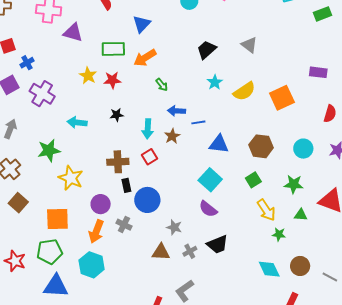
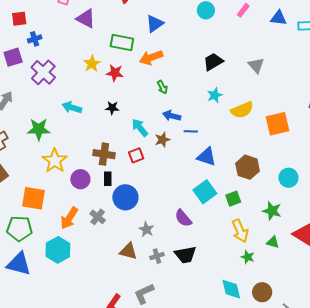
cyan arrow: (148, 129) -> (140, 128), turned 126
cyan square: (210, 180) -> (205, 192), moved
purple circle: (101, 204) -> (80, 179), moved

